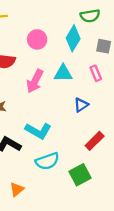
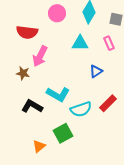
pink arrow: (35, 81) -> (40, 56), moved
cyan semicircle: (47, 161) -> (81, 109), moved
green square: (80, 175) -> (63, 133), moved

